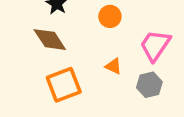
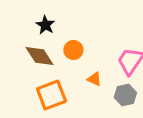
orange circle: (110, 16) -> (73, 50), moved

